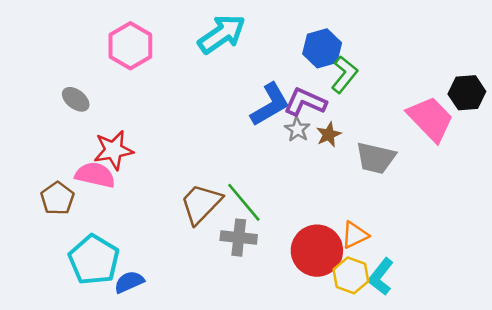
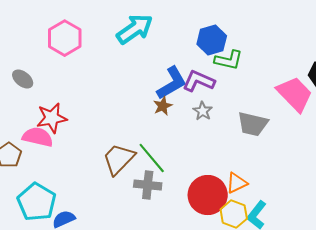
green L-shape: (344, 75) -> (229, 60), turned 64
gray star: (297, 129) -> (203, 111), moved
brown star: (329, 135) -> (163, 106), moved

